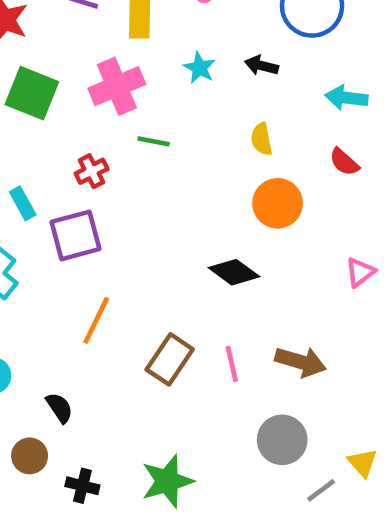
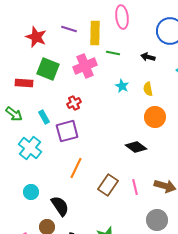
cyan star: (200, 68) -> (122, 86), moved
green line: (154, 141) -> (113, 53), moved
black semicircle: (59, 408) -> (60, 206), size x1.5

